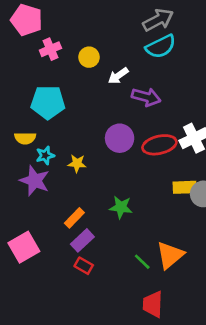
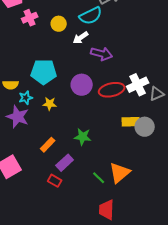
cyan semicircle: (161, 46) -> (91, 16), moved
cyan pentagon: (48, 102) -> (44, 72), moved
purple rectangle: (82, 240) -> (65, 163), moved

